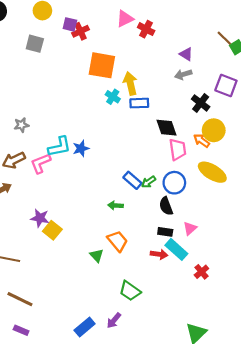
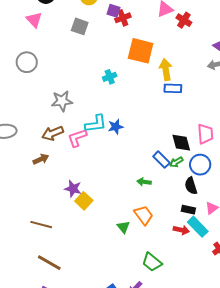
cyan cross: (113, 97) -> (110, 77), moved, turned 32
gray star: (21, 125) -> (62, 101), size x1.5
black diamond: (166, 128) -> (181, 143), moved

